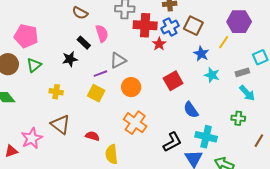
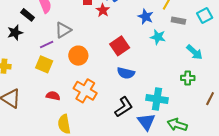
gray rectangle: (242, 72) -> (178, 21), moved, turned 32
blue semicircle: (191, 110) -> (126, 73), moved, turned -36
red semicircle: (92, 136) -> (53, 96), moved

